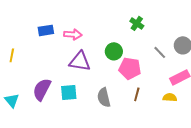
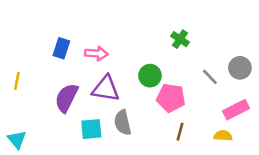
blue rectangle: (46, 30) -> (61, 48), turned -63
purple semicircle: (42, 89) -> (67, 98), moved
gray semicircle: (104, 97) -> (123, 123), moved

